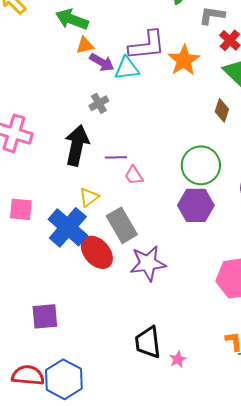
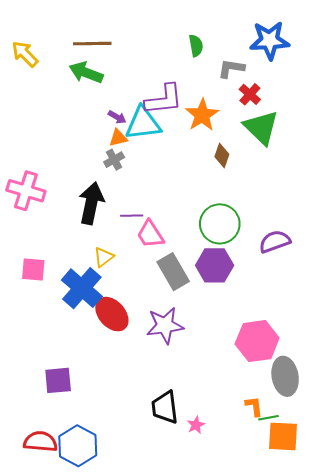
orange triangle: (85, 45) -> (118, 138), moved
purple arrow: (102, 62) -> (117, 117), size x0.7
cyan triangle: (127, 68) -> (143, 123), size x1.4
brown diamond: (222, 110) -> (222, 155), moved
pink trapezoid: (134, 175) -> (150, 234), size x1.4
gray rectangle: (122, 225) -> (173, 272), moved

